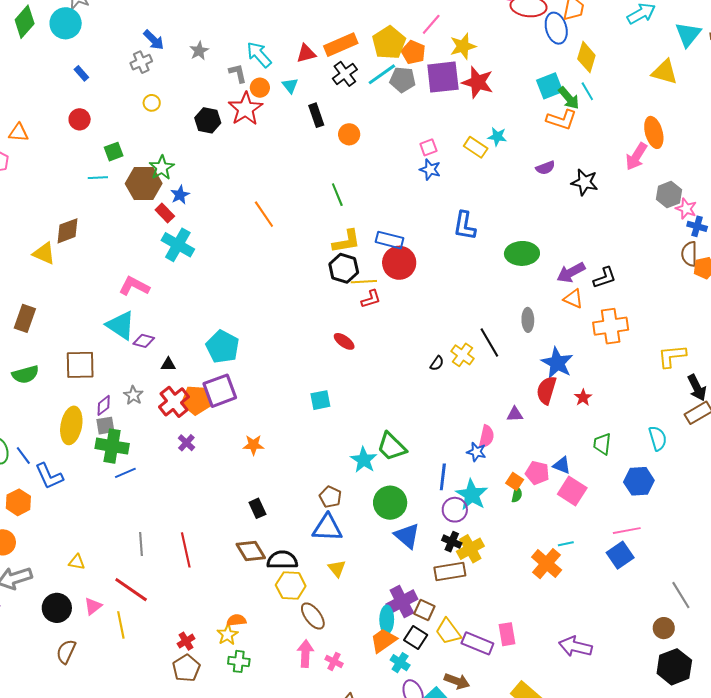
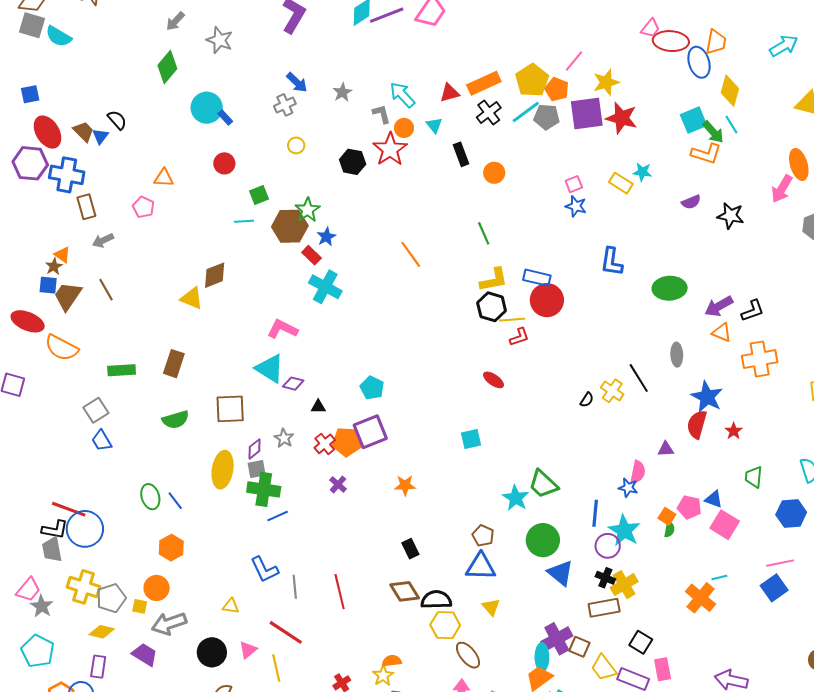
cyan circle: (66, 23) -> (207, 108), moved
cyan pentagon: (223, 347) -> (372, 388), size x0.7
red cross: (174, 402) -> (325, 444), size x0.7
blue L-shape: (49, 476) -> (264, 569), moved
black square: (416, 637) -> (641, 642), moved

